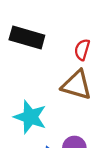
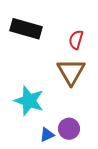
brown triangle: (77, 85) -> (71, 72), turned 44

